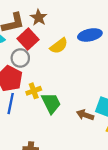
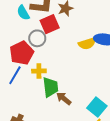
yellow semicircle: (59, 46) -> (87, 44), moved
brown arrow: (85, 115) -> (64, 98), moved

